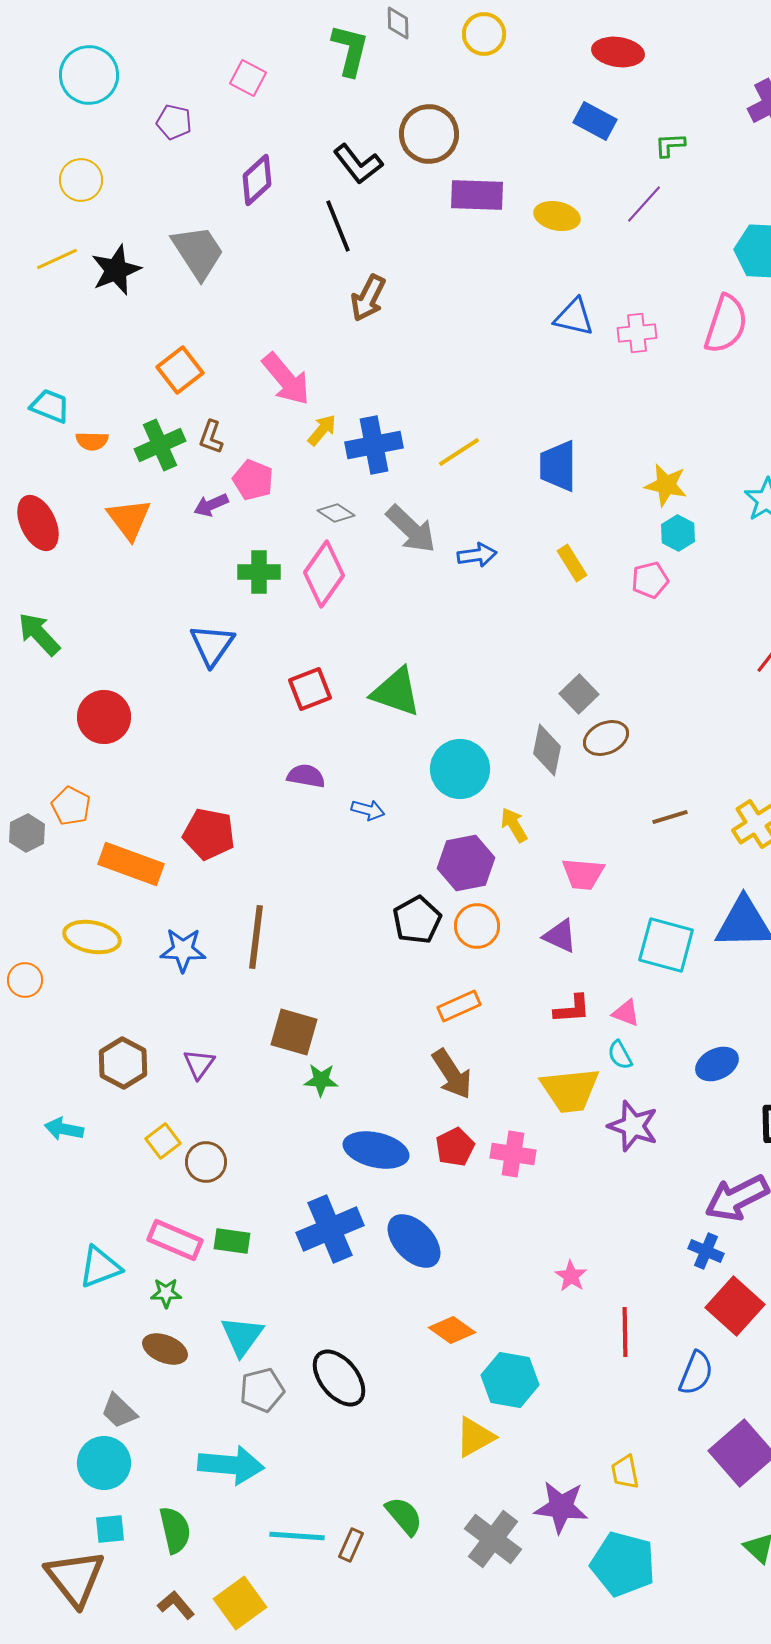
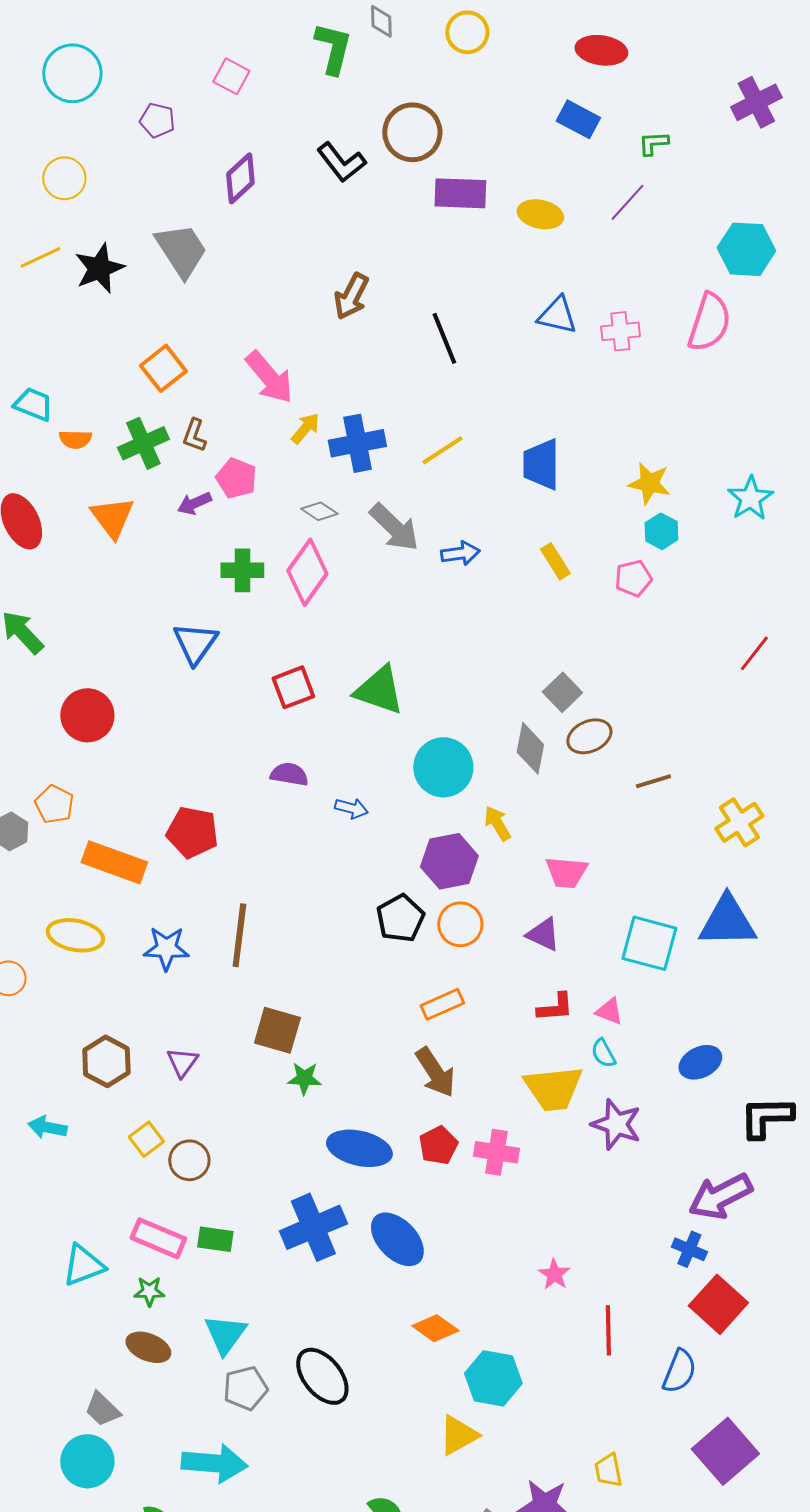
black line: (338, 226) -> (444, 338), moved
brown line: (670, 817) -> (653, 781), moved

